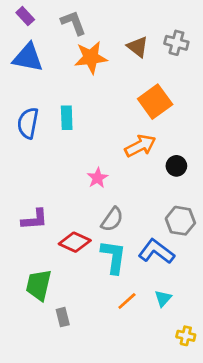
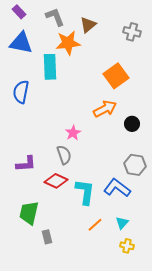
brown triangle: (138, 47) -> (88, 25), moved, turned 42
cyan rectangle: (67, 118) -> (50, 67), moved, size x1.4
gray semicircle: (112, 219) -> (64, 155), moved, turned -54
yellow cross: (186, 336) -> (127, 246), moved

